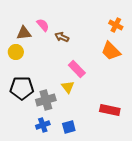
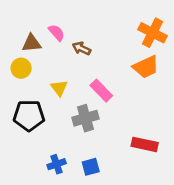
orange cross: (116, 25) -> (152, 33), size x1.5
orange trapezoid: (111, 51) -> (146, 67), turned -70
yellow triangle: (68, 87) -> (59, 88), moved
gray cross: (46, 100) -> (85, 118), moved

